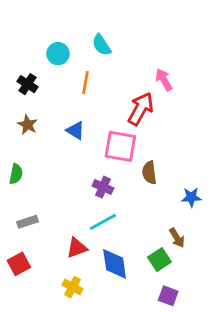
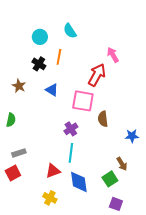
black cross: (28, 84) -> (39, 64), moved
purple cross: (103, 187) -> (71, 129), turned 32
cyan line: (103, 222) -> (71, 153), turned -54
red square: (19, 264) -> (13, 173), moved

